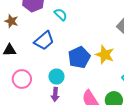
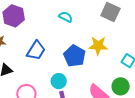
cyan semicircle: (61, 15) -> (66, 17), moved

